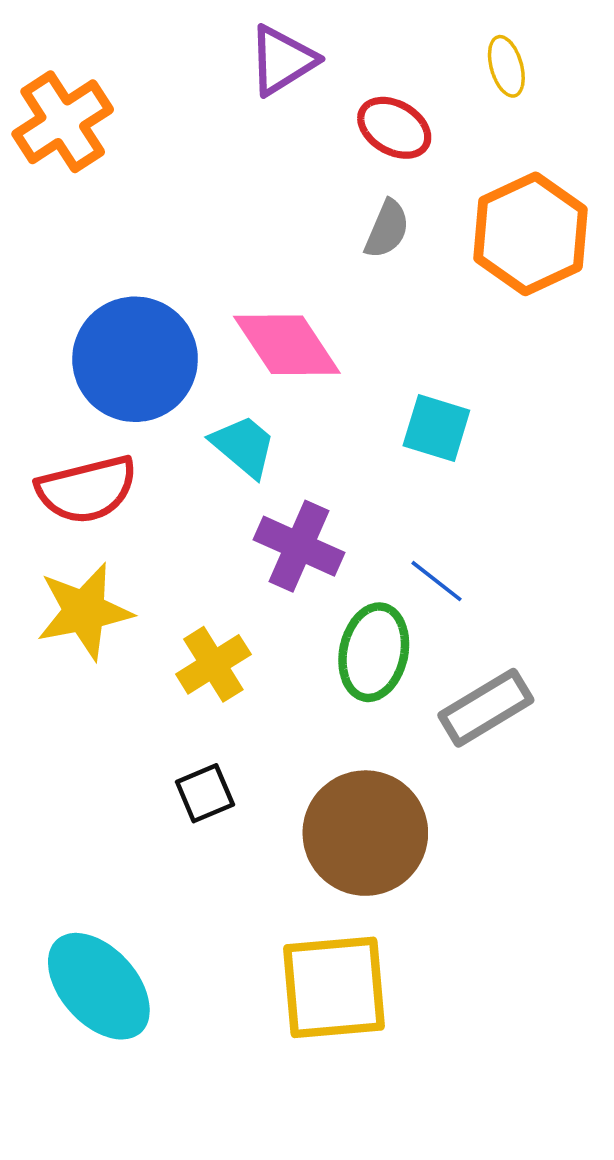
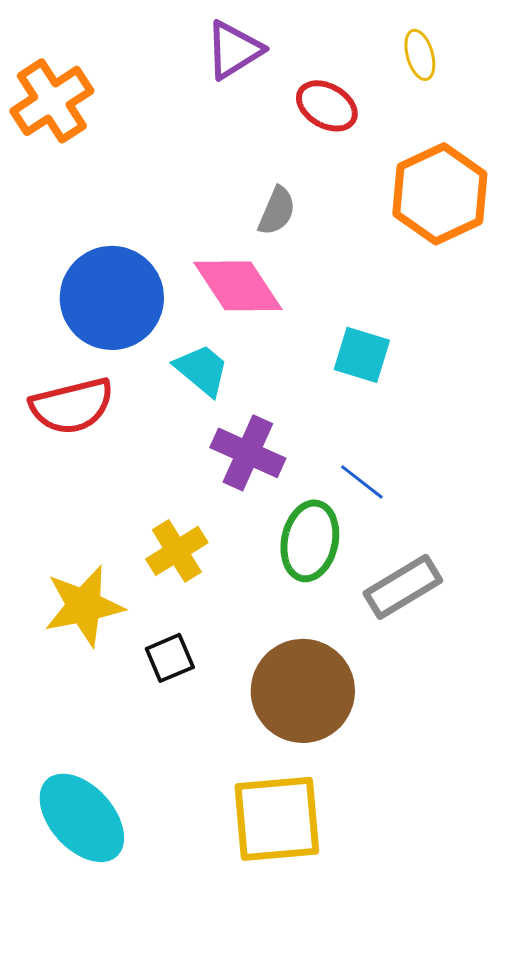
gray semicircle: (387, 229) -> (277, 211), moved
yellow star: (84, 611) -> (84, 606), moved

